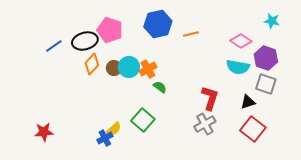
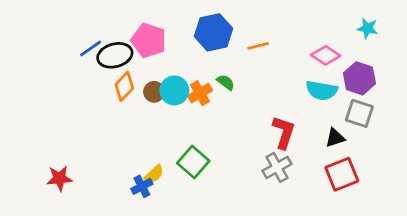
blue line: (54, 46) -> (91, 49), moved
green semicircle: (160, 87) -> (226, 82), moved
red square: (253, 129) -> (342, 174), turned 30

